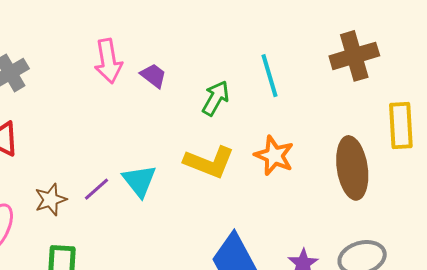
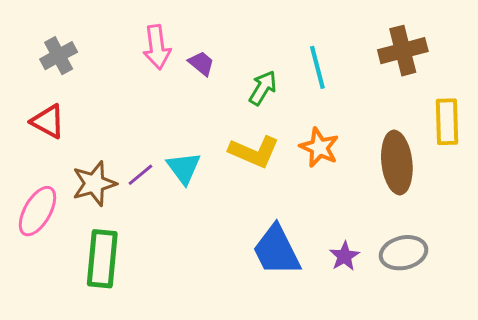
brown star: (51, 200) -> (94, 184), size x1.4

